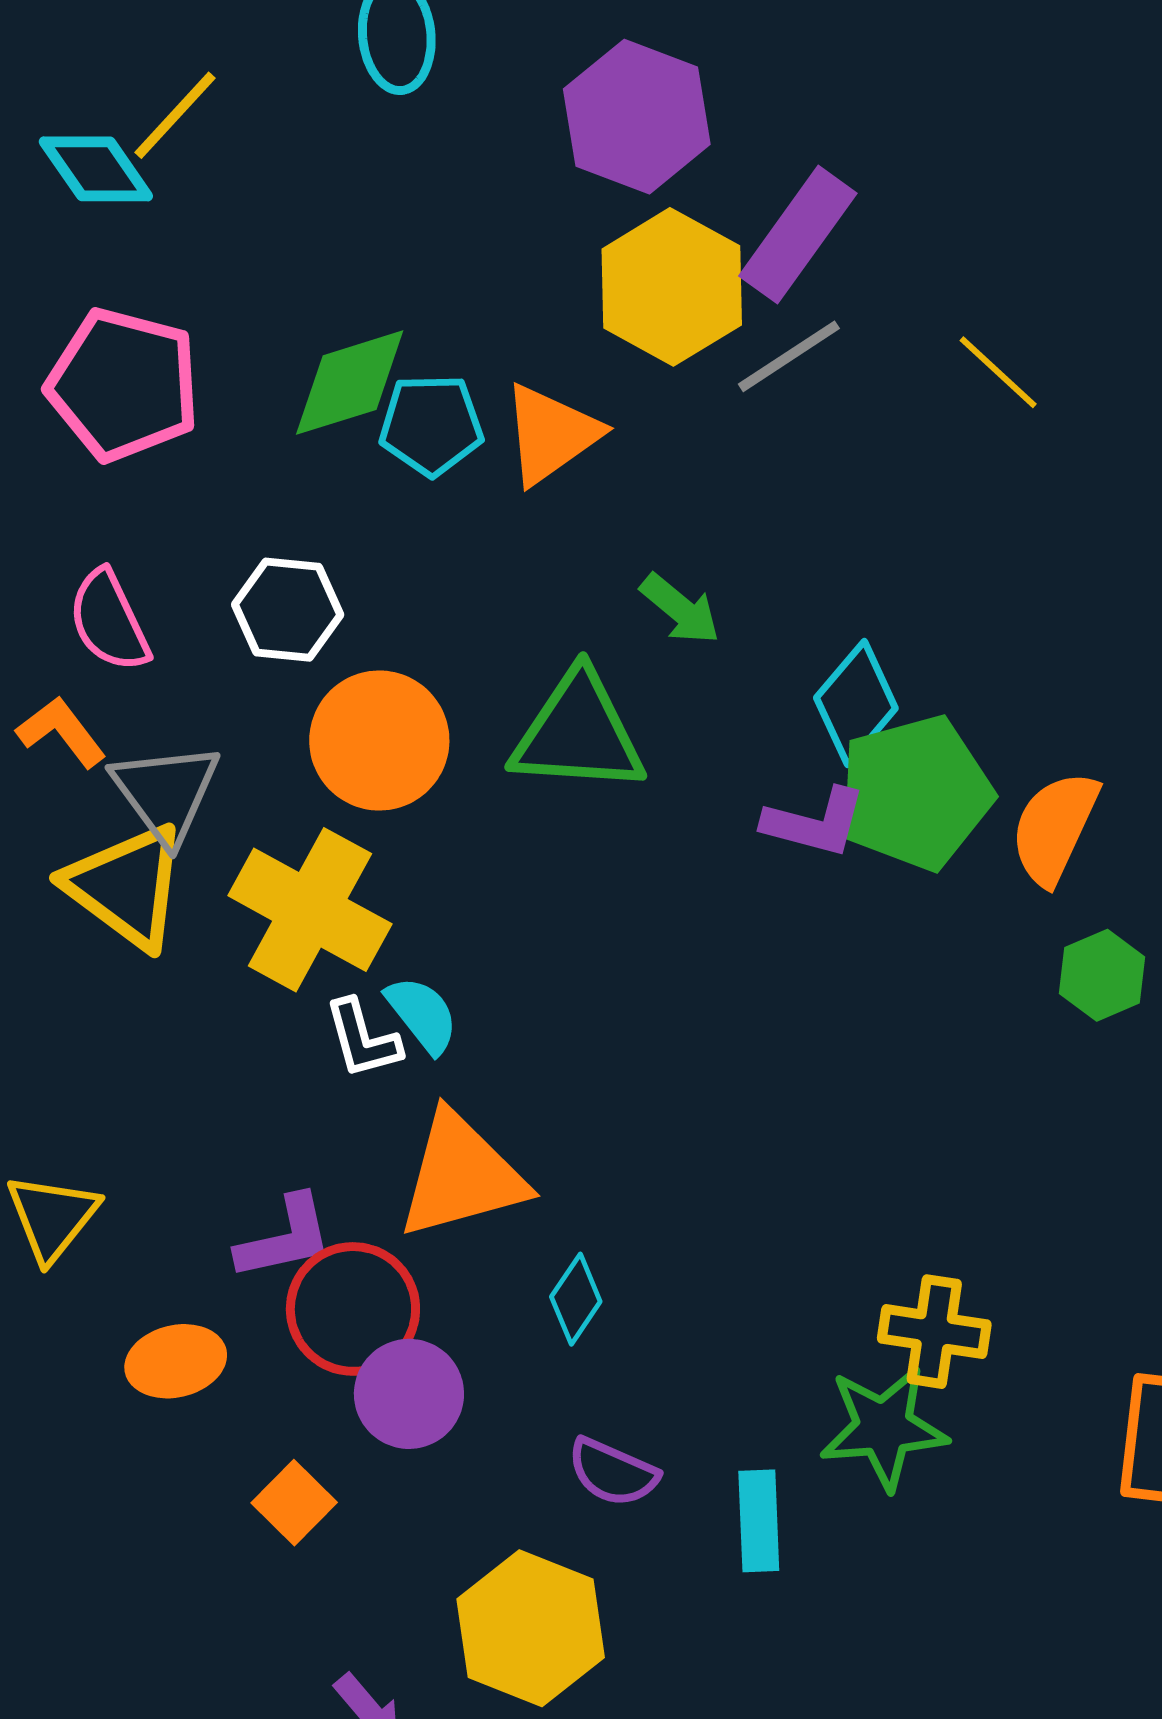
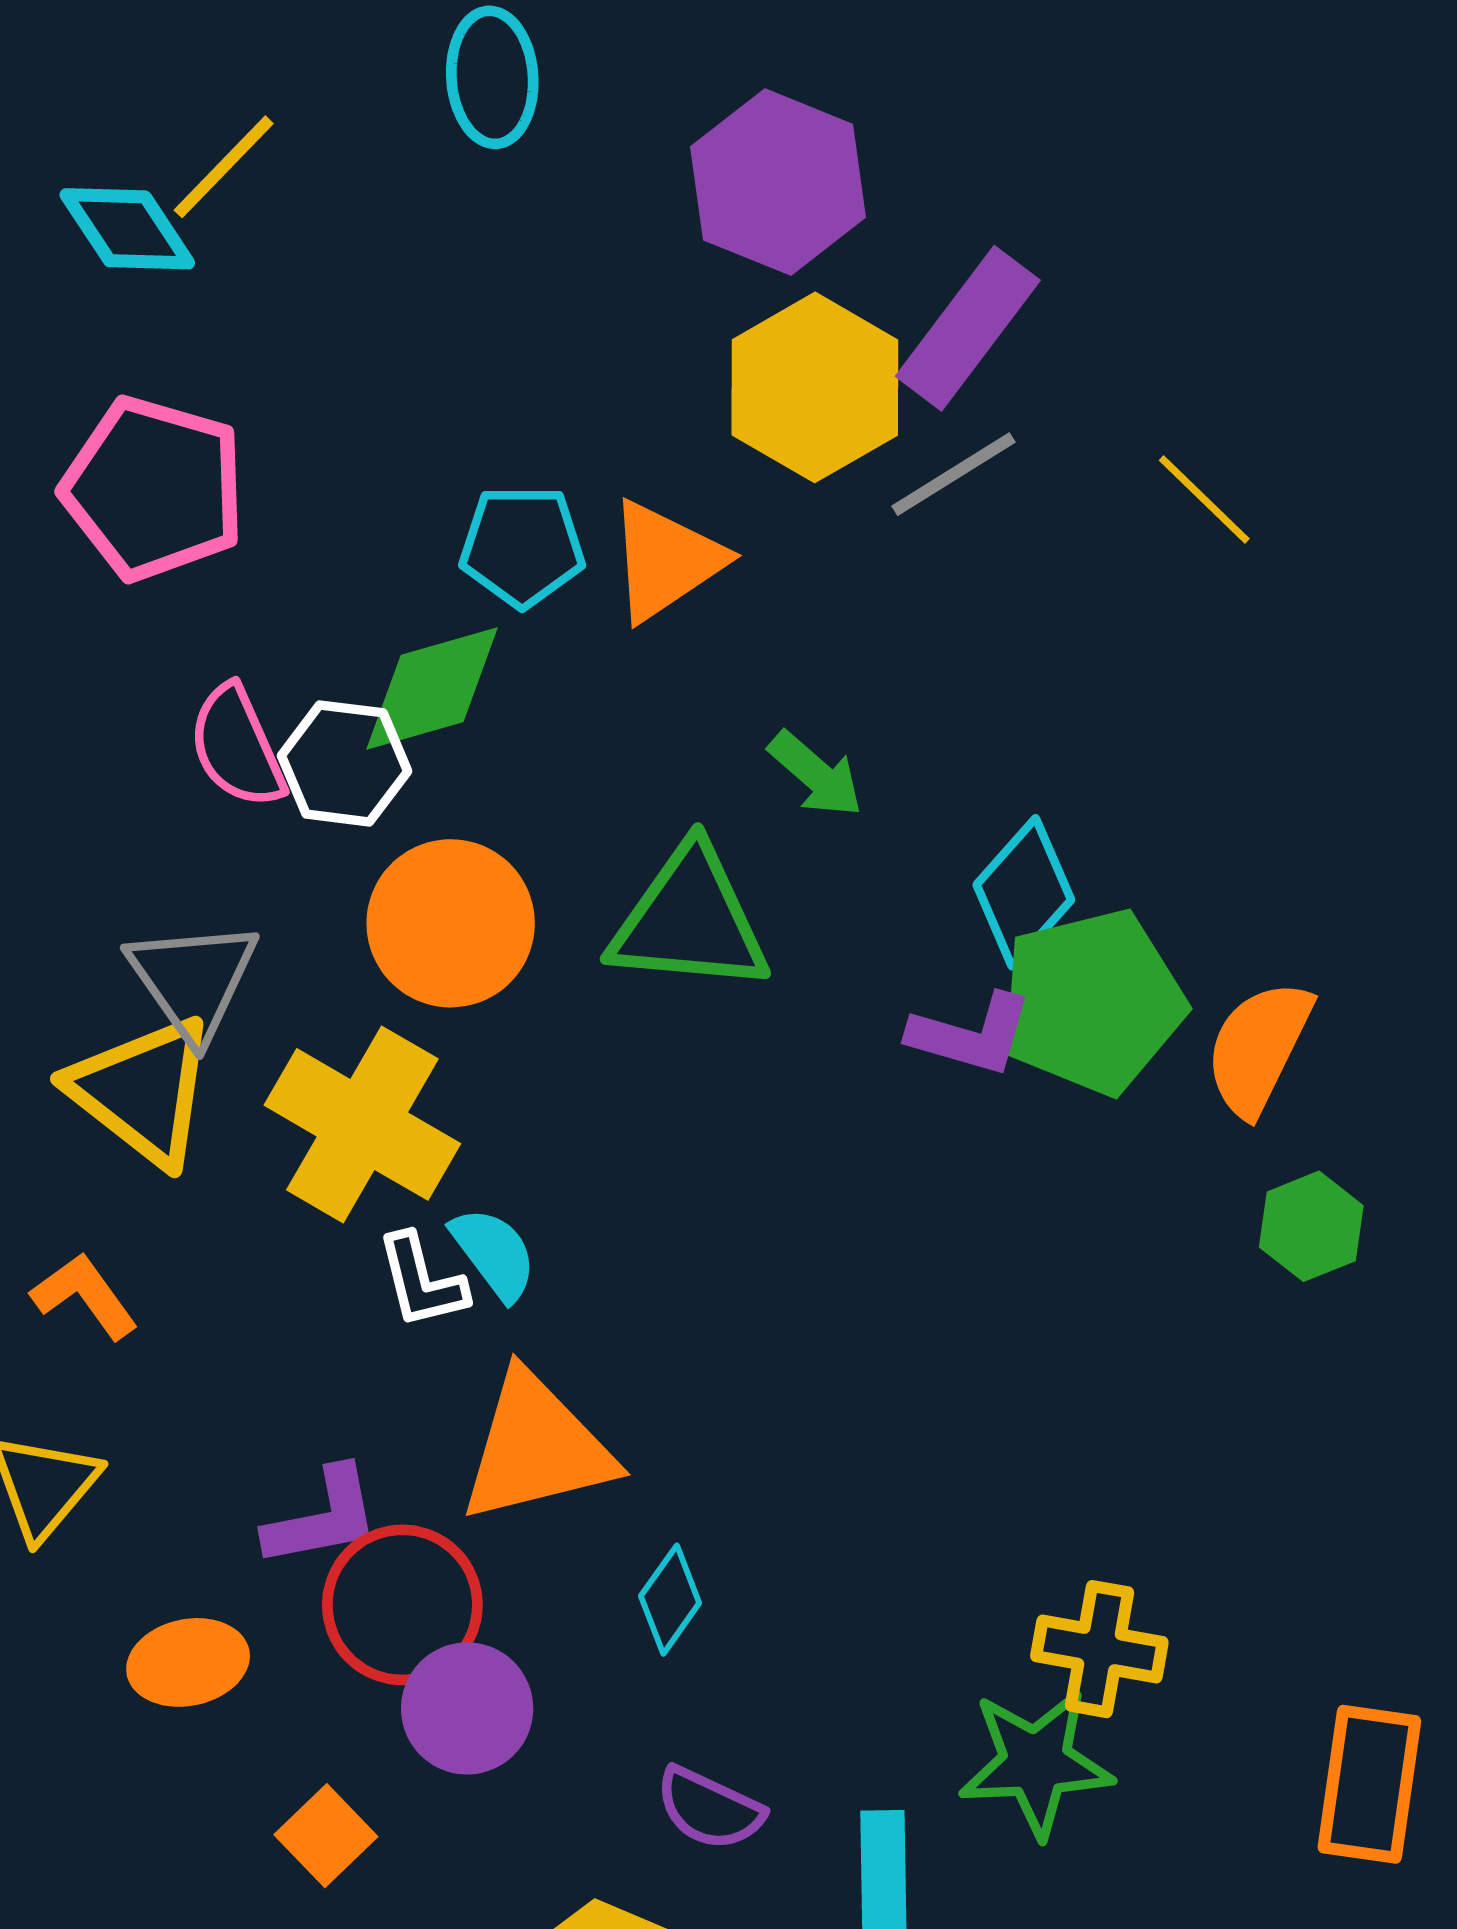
green diamond: (350, 383) -> (432, 688), moved
pink semicircle: (109, 621) -> (237, 747), moved
orange L-shape: (61, 732) -> (85, 1296), moved

